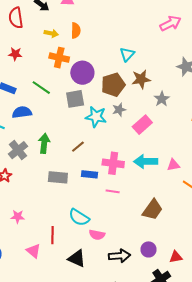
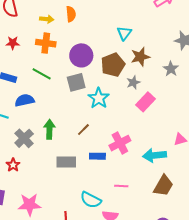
orange cross: (59, 58) -> (46, 43), moved
gray star: (162, 99) -> (171, 69), moved
gray star: (119, 110) -> (133, 82), moved
cyan star: (96, 117) -> (99, 98), turned 30
cyan arrow: (146, 161) -> (154, 155), moved
pink cross: (113, 163) -> (120, 143), turned -30
pink line: (113, 191) -> (121, 186), moved
pink star: (18, 217) -> (30, 205), size x1.6

